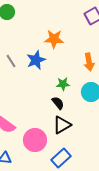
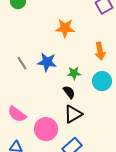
blue star: (36, 60) -> (47, 62), moved, turned 30
gray line: (11, 61) -> (22, 63), moved

